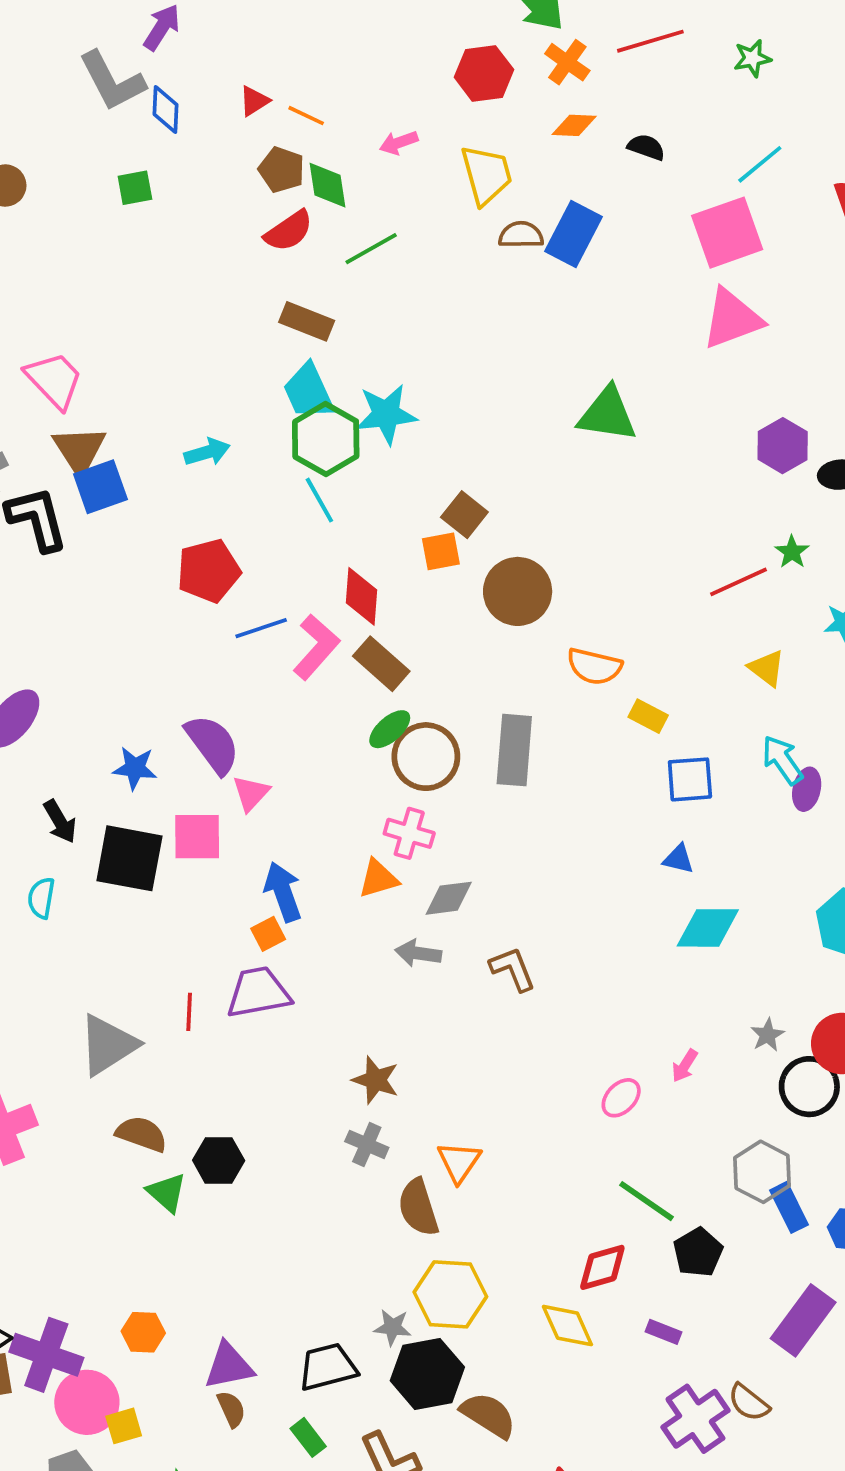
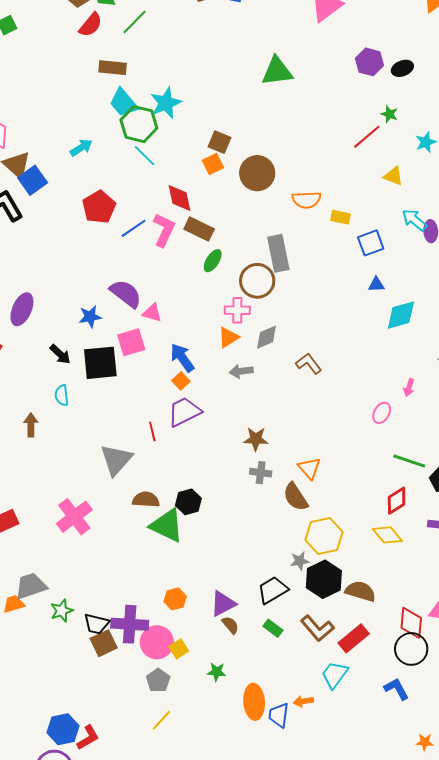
brown circle: (426, 757) -> (257, 281), moved
pink triangle: (251, 793) -> (152, 313), turned -40
gray arrow: (418, 953) -> (241, 371), moved
green triangle: (167, 1193) -> (167, 525), size x1.6

